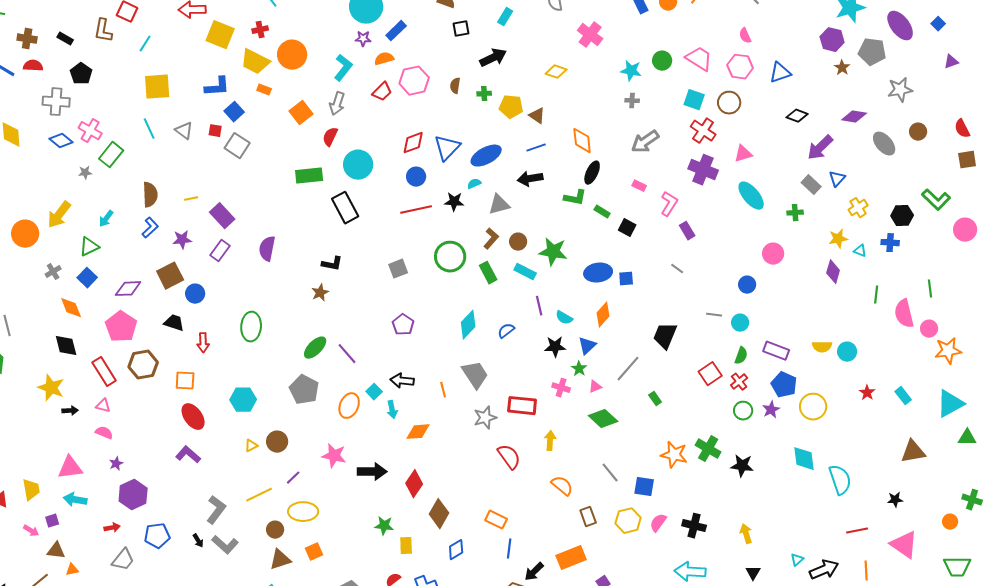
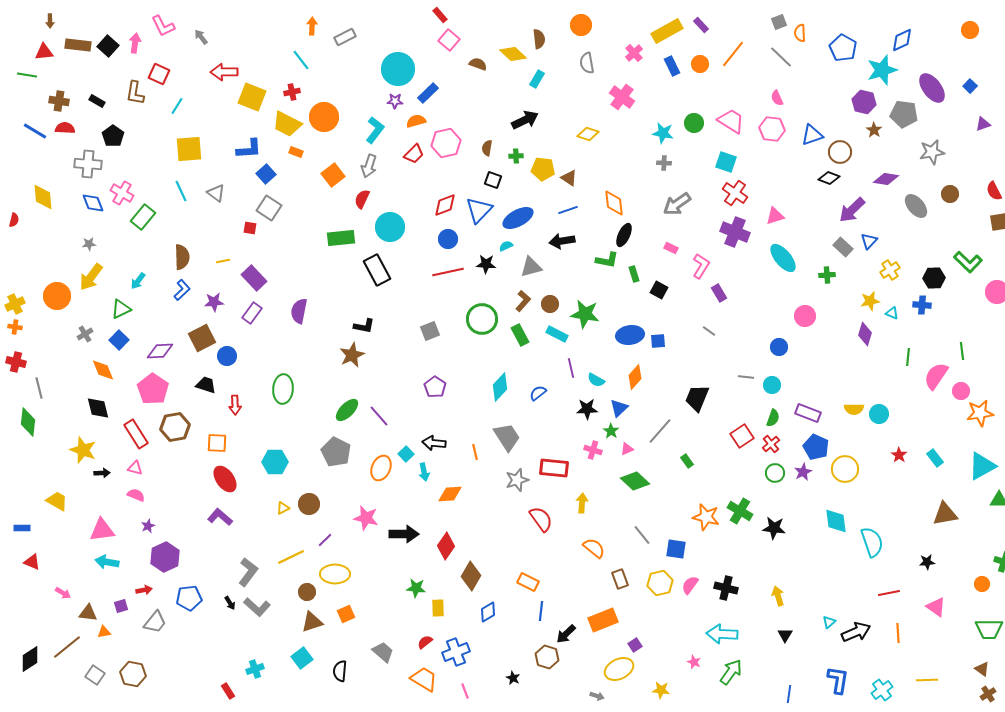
black square: (461, 29) -> (493, 180), moved, turned 30
brown circle: (729, 103) -> (840, 152), moved
red square: (215, 131) -> (250, 228), moved
blue diamond: (61, 141) -> (93, 203), turned 30
gray star: (85, 173) -> (89, 244), moved
green rectangle: (602, 212) -> (634, 274), turned 42
brown star: (320, 293) -> (352, 355), size x1.4
pink semicircle: (904, 314) -> (936, 376), turned 48
yellow trapezoid: (31, 490) -> (57, 501), moved, turned -50
purple square: (52, 521) -> (121, 606), moved
pink triangle: (904, 545) -> (936, 607), size x0.7

